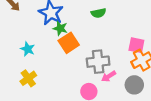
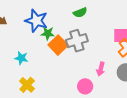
gray cross: (98, 62) -> (77, 41), moved
pink arrow: (109, 76) -> (101, 69), turned -32

